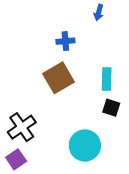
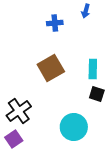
blue cross: (65, 41) -> (55, 23), moved

